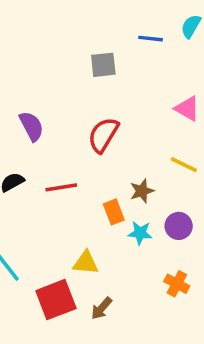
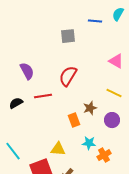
red line: (61, 187) -> (43, 96), moved
purple circle: (179, 226) -> (112, 120), moved
cyan star: (140, 233) -> (89, 143), moved
orange cross: (177, 284) -> (104, 155), moved, turned 32

